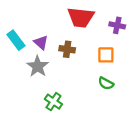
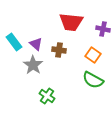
orange square: (106, 55) -> (93, 55), turned 35
green semicircle: (106, 83) -> (93, 80), size x1.5

